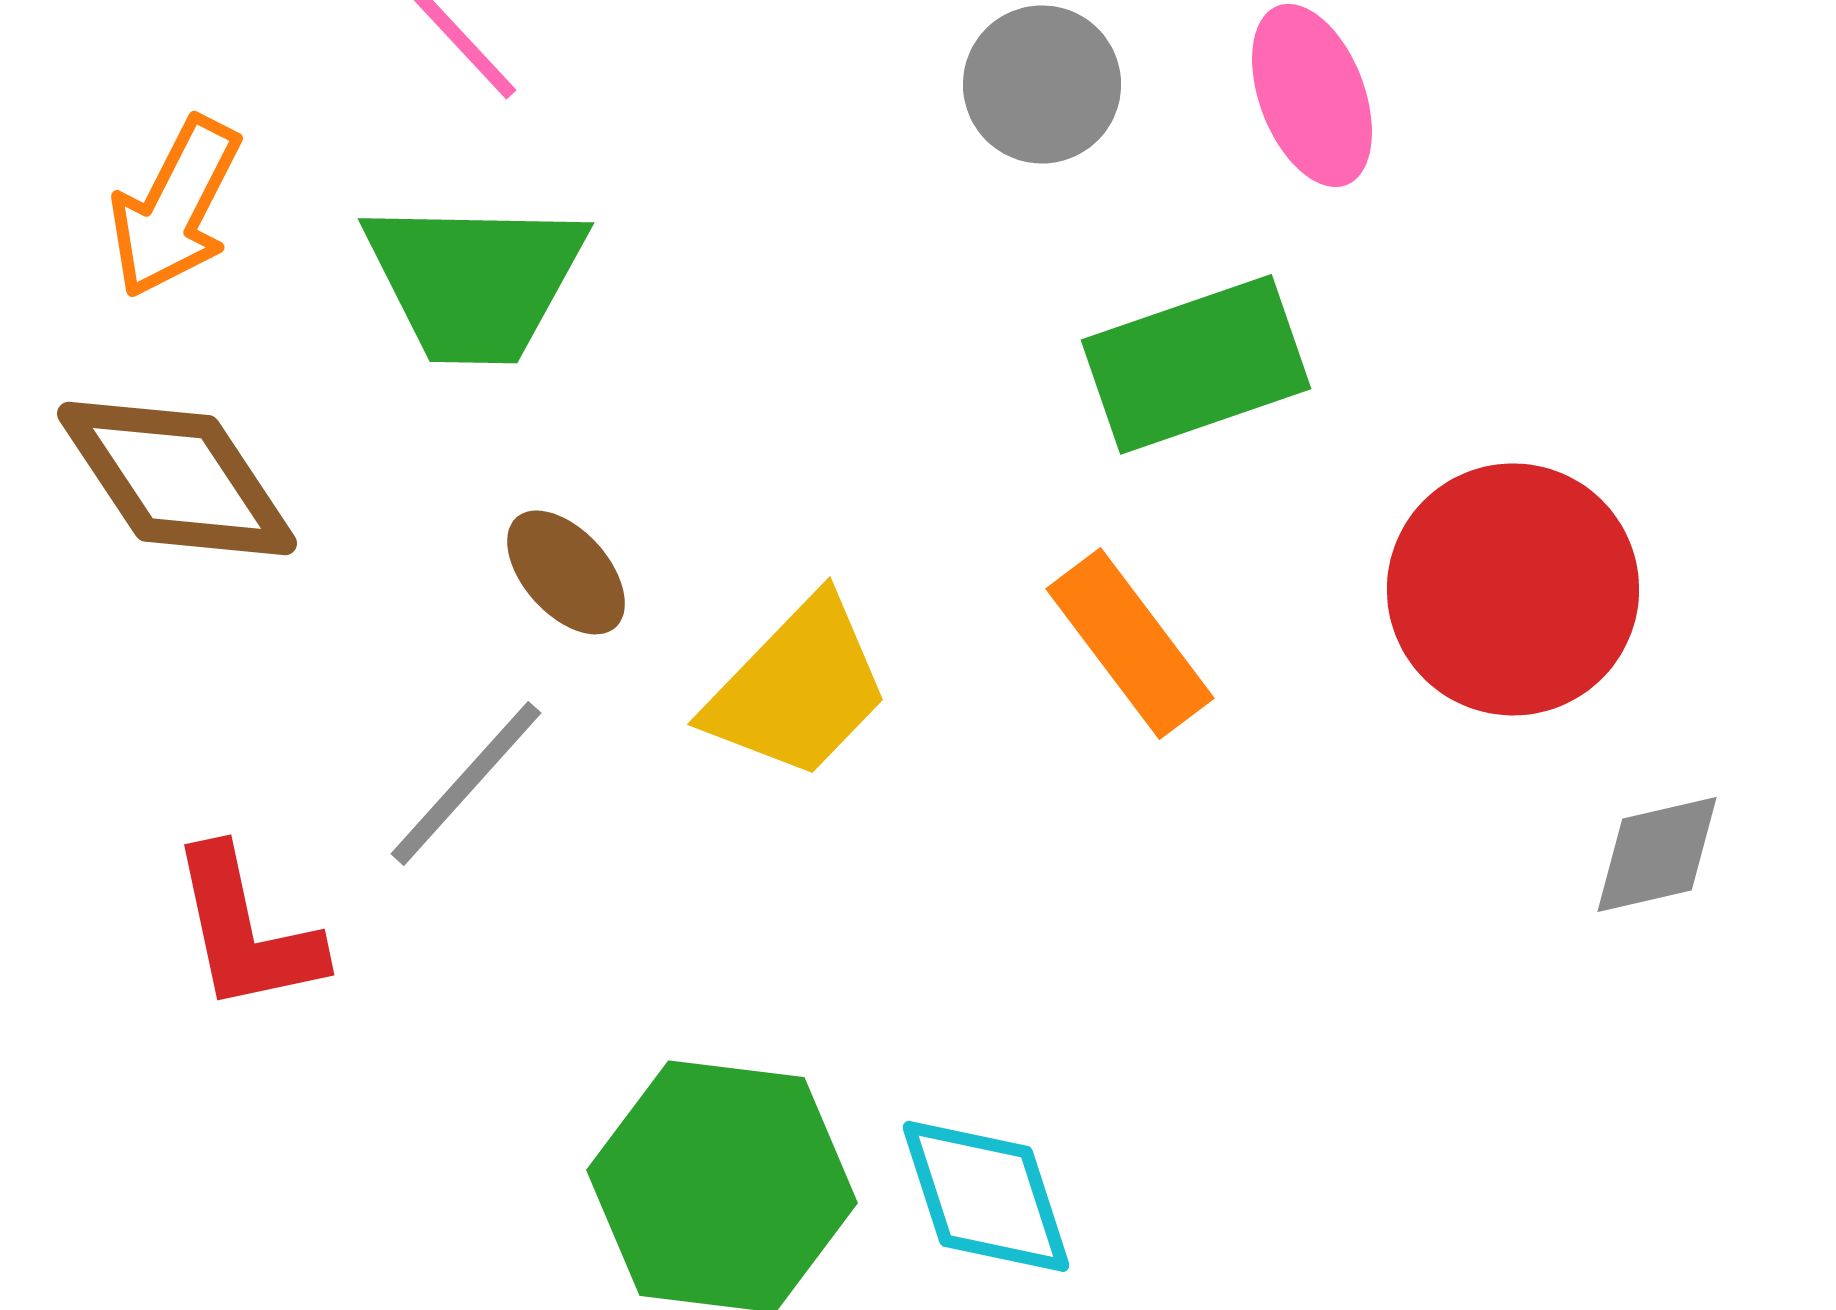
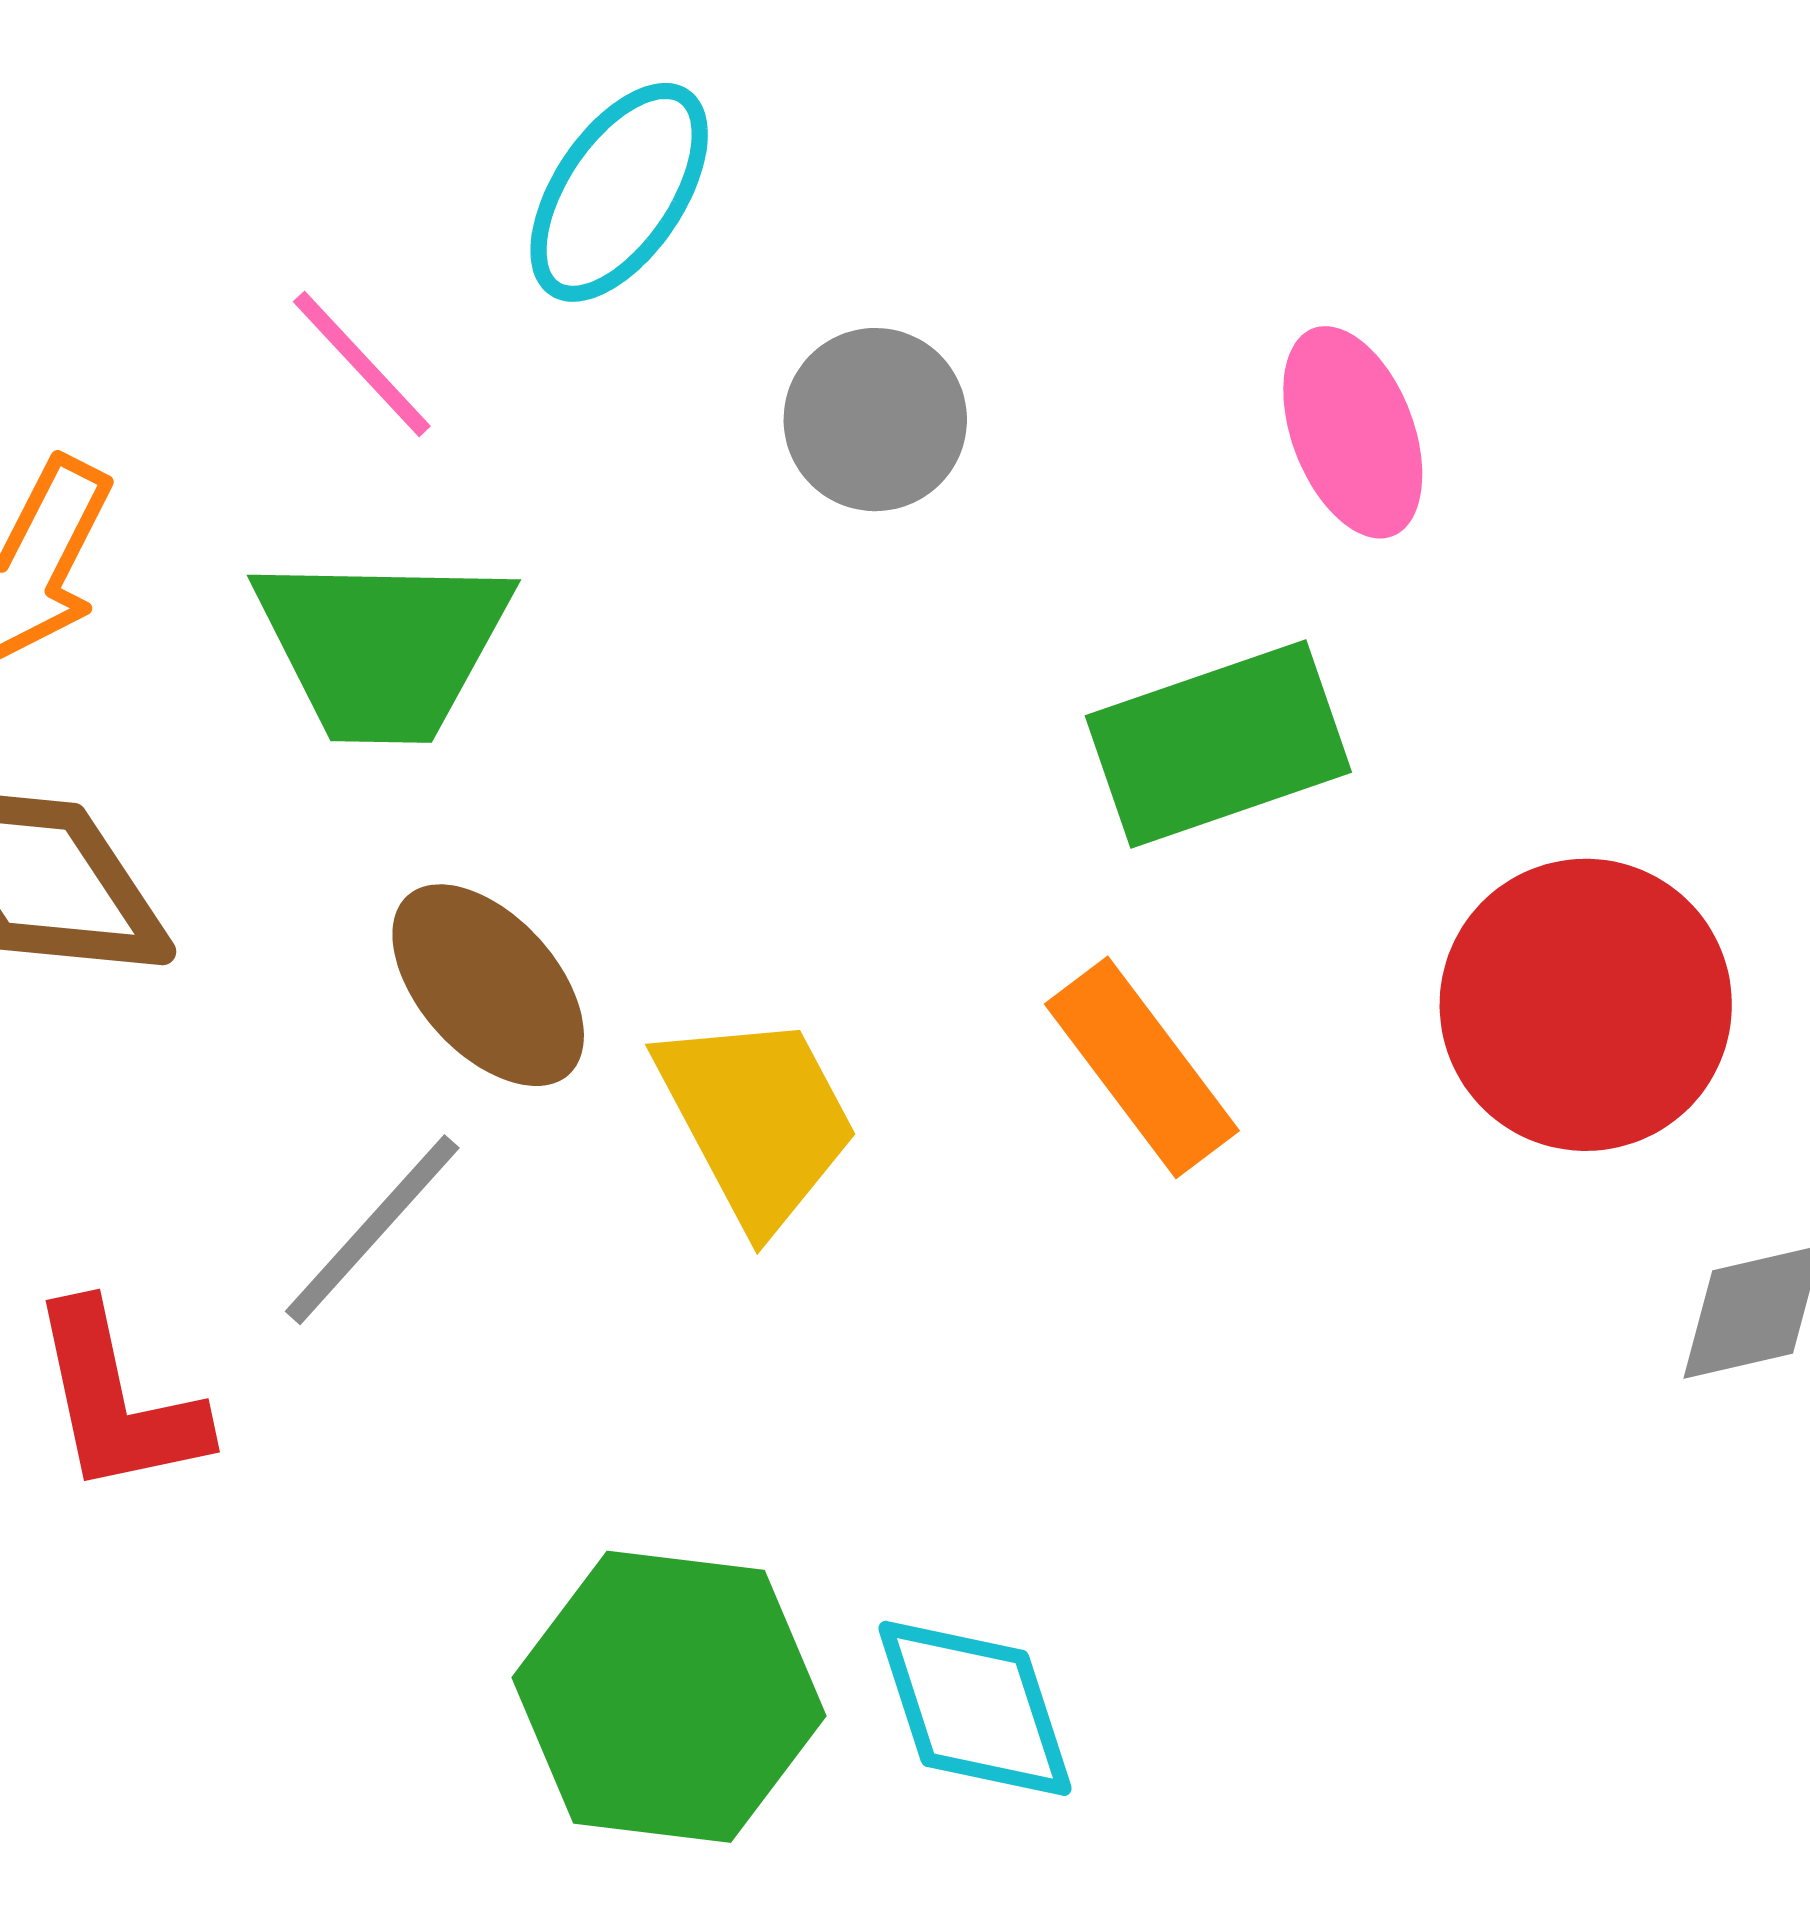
gray circle: (1042, 84) -> (875, 420), moved
brown ellipse: (566, 572) -> (488, 985), size x1.4
yellow trapezoid: (798, 688) -> (757, 1120), turned -72

